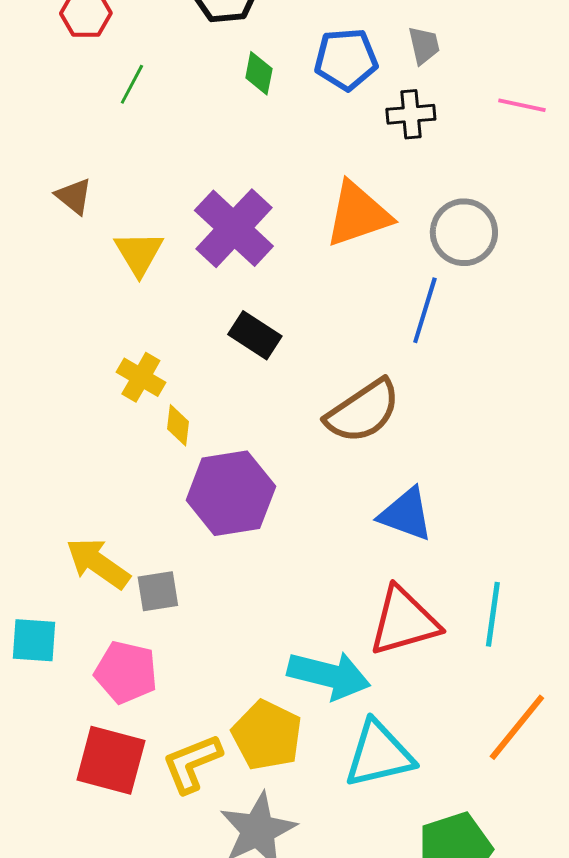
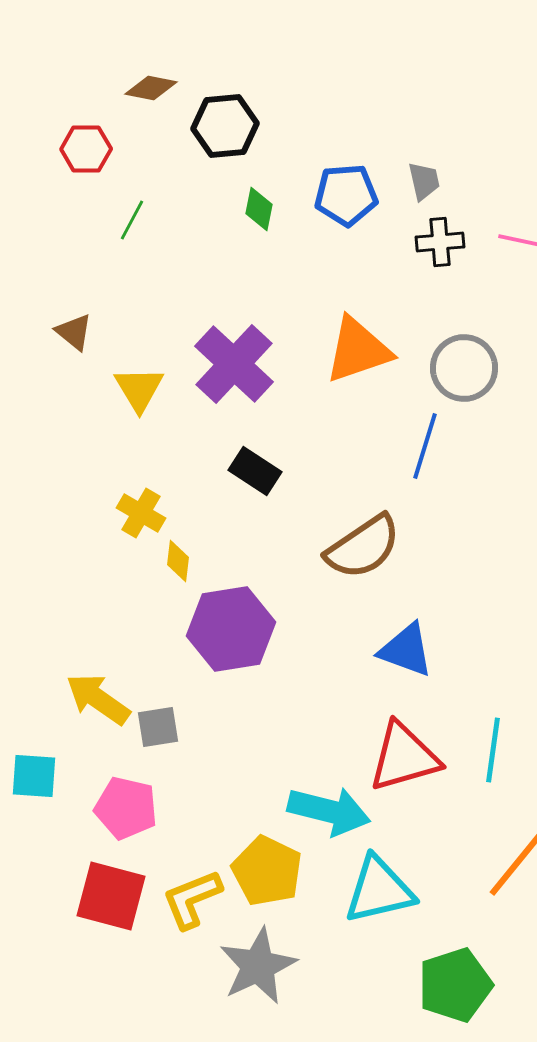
black cross: (411, 114) -> (440, 242), moved

